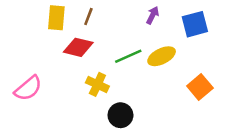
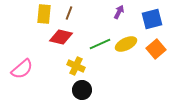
orange square: (200, 87) -> (156, 49), moved
black circle: (120, 115) -> (82, 90), moved

